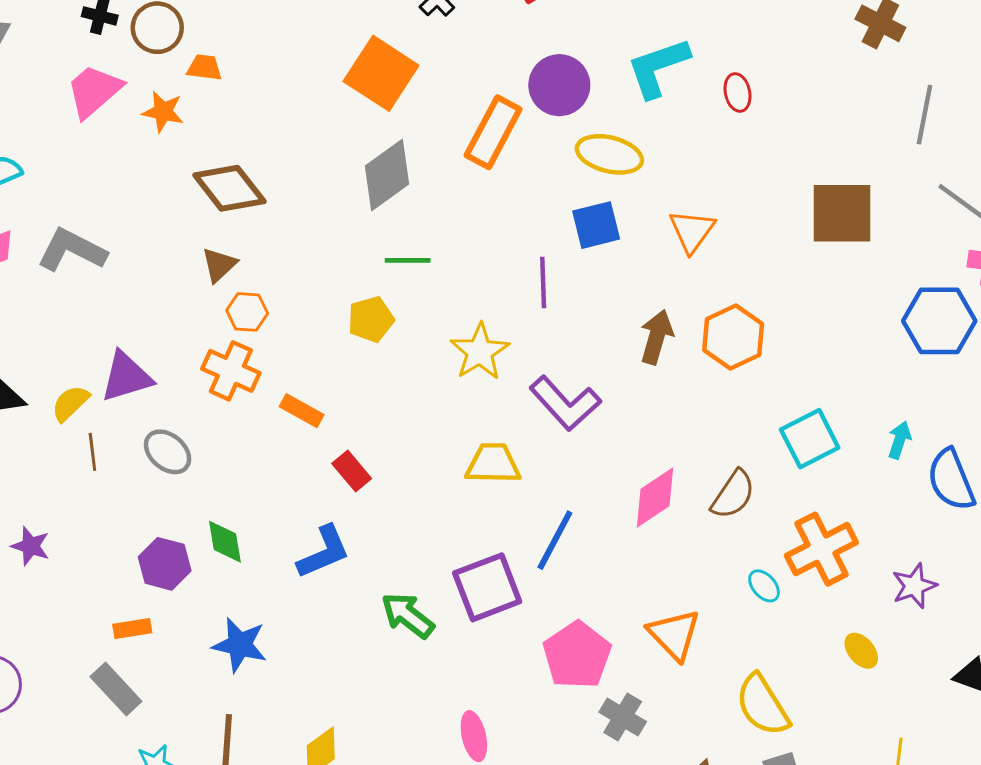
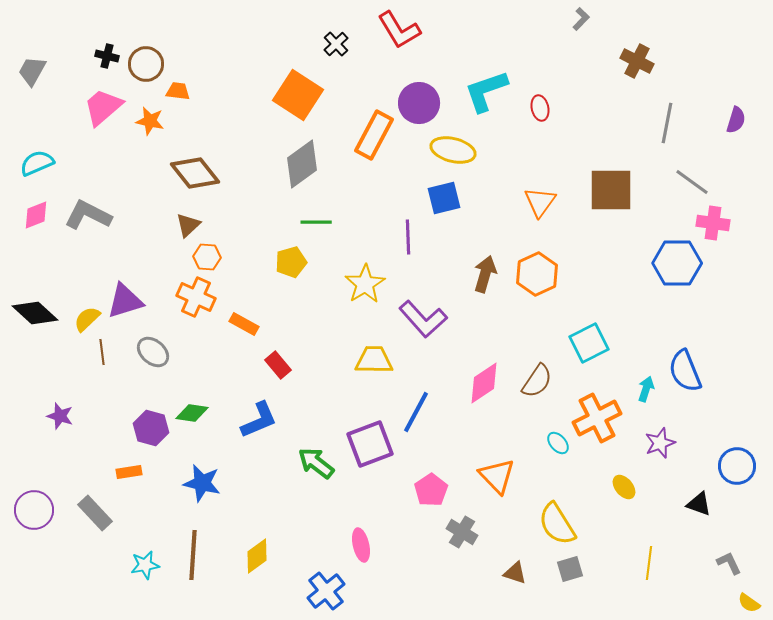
orange triangle: (692, 231) -> (540, 202), moved
cyan arrow: (900, 440) -> (646, 389), moved
green diamond: (225, 542) -> (192, 413), turned -72
pink pentagon: (577, 655) -> (431, 490), size x0.7
gray rectangle: (116, 689) -> (95, 513), moved

